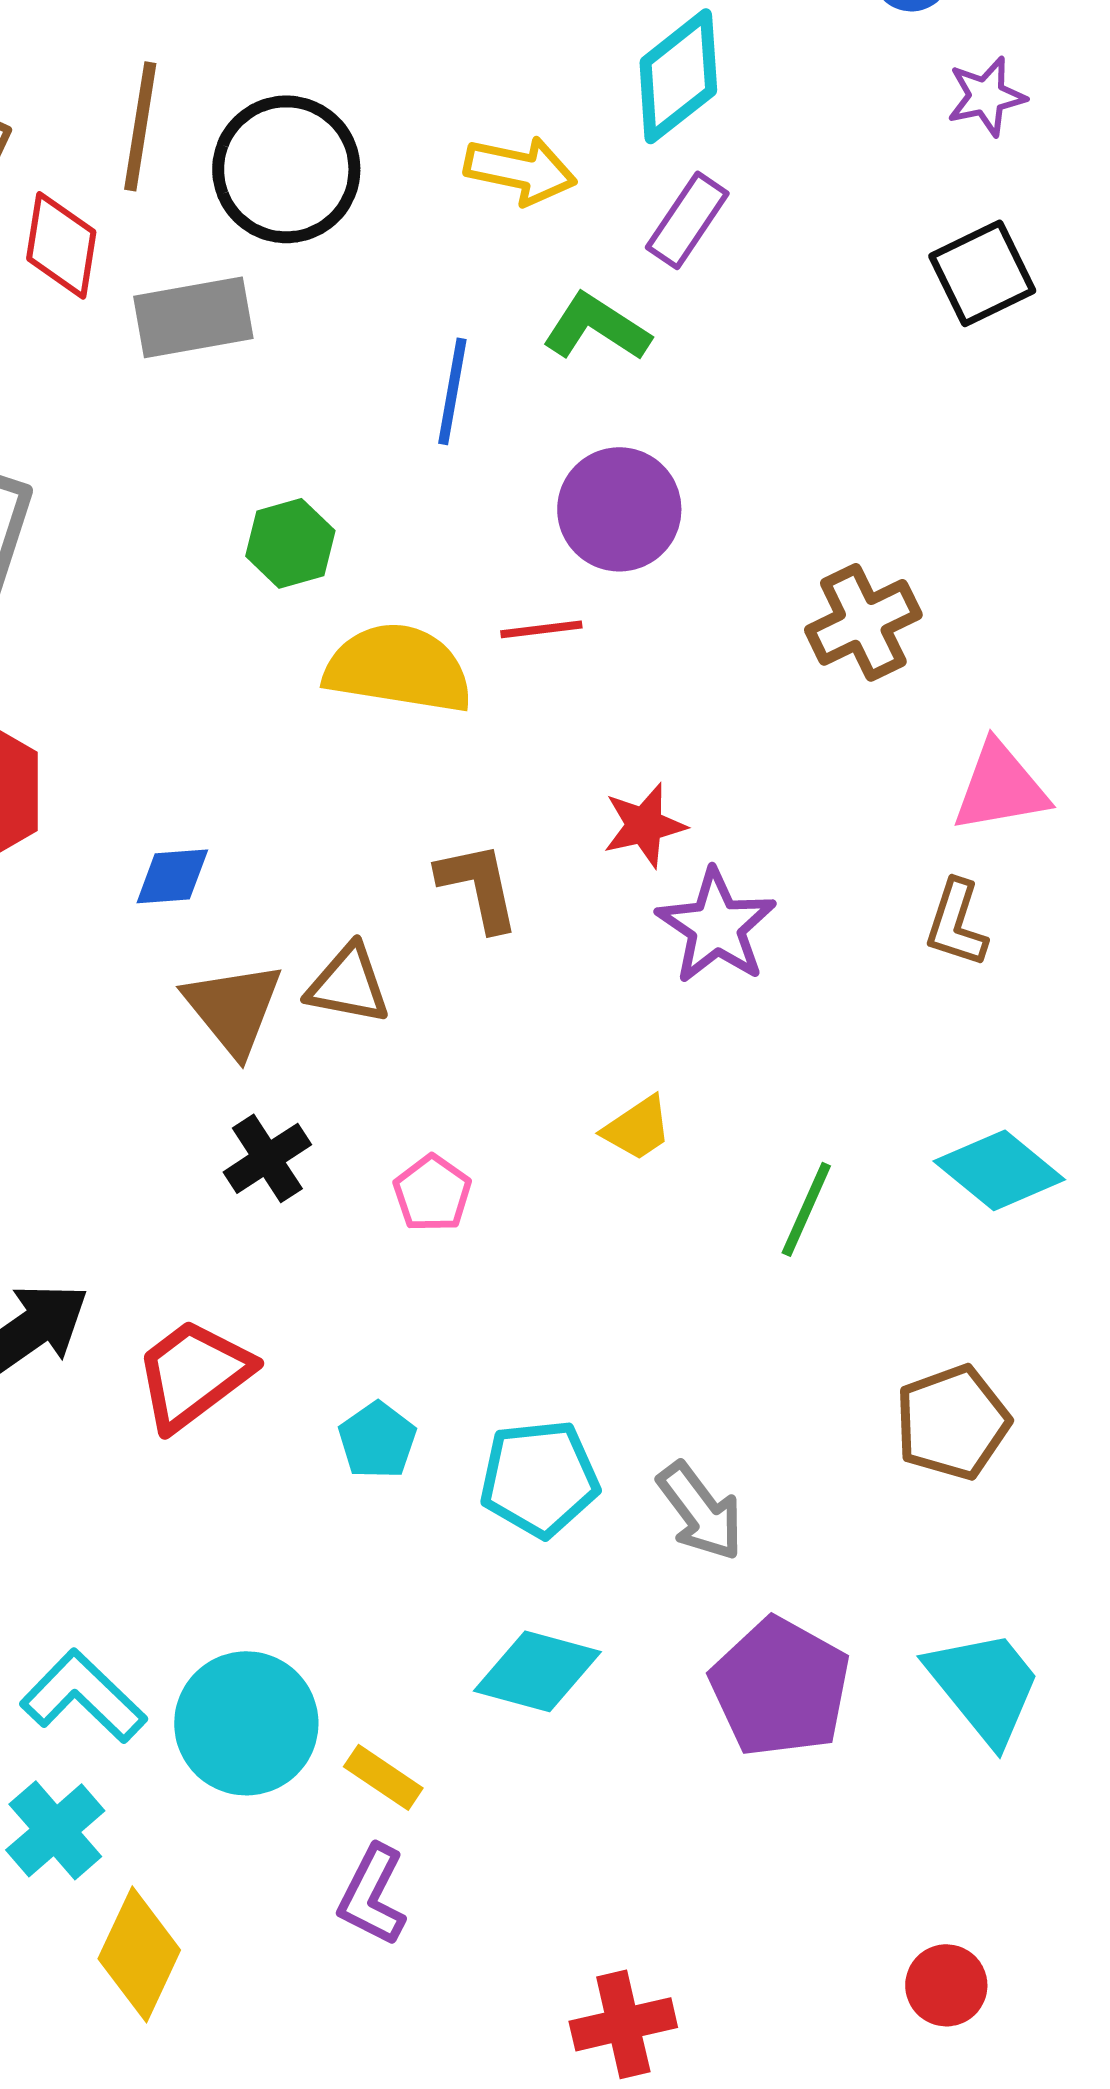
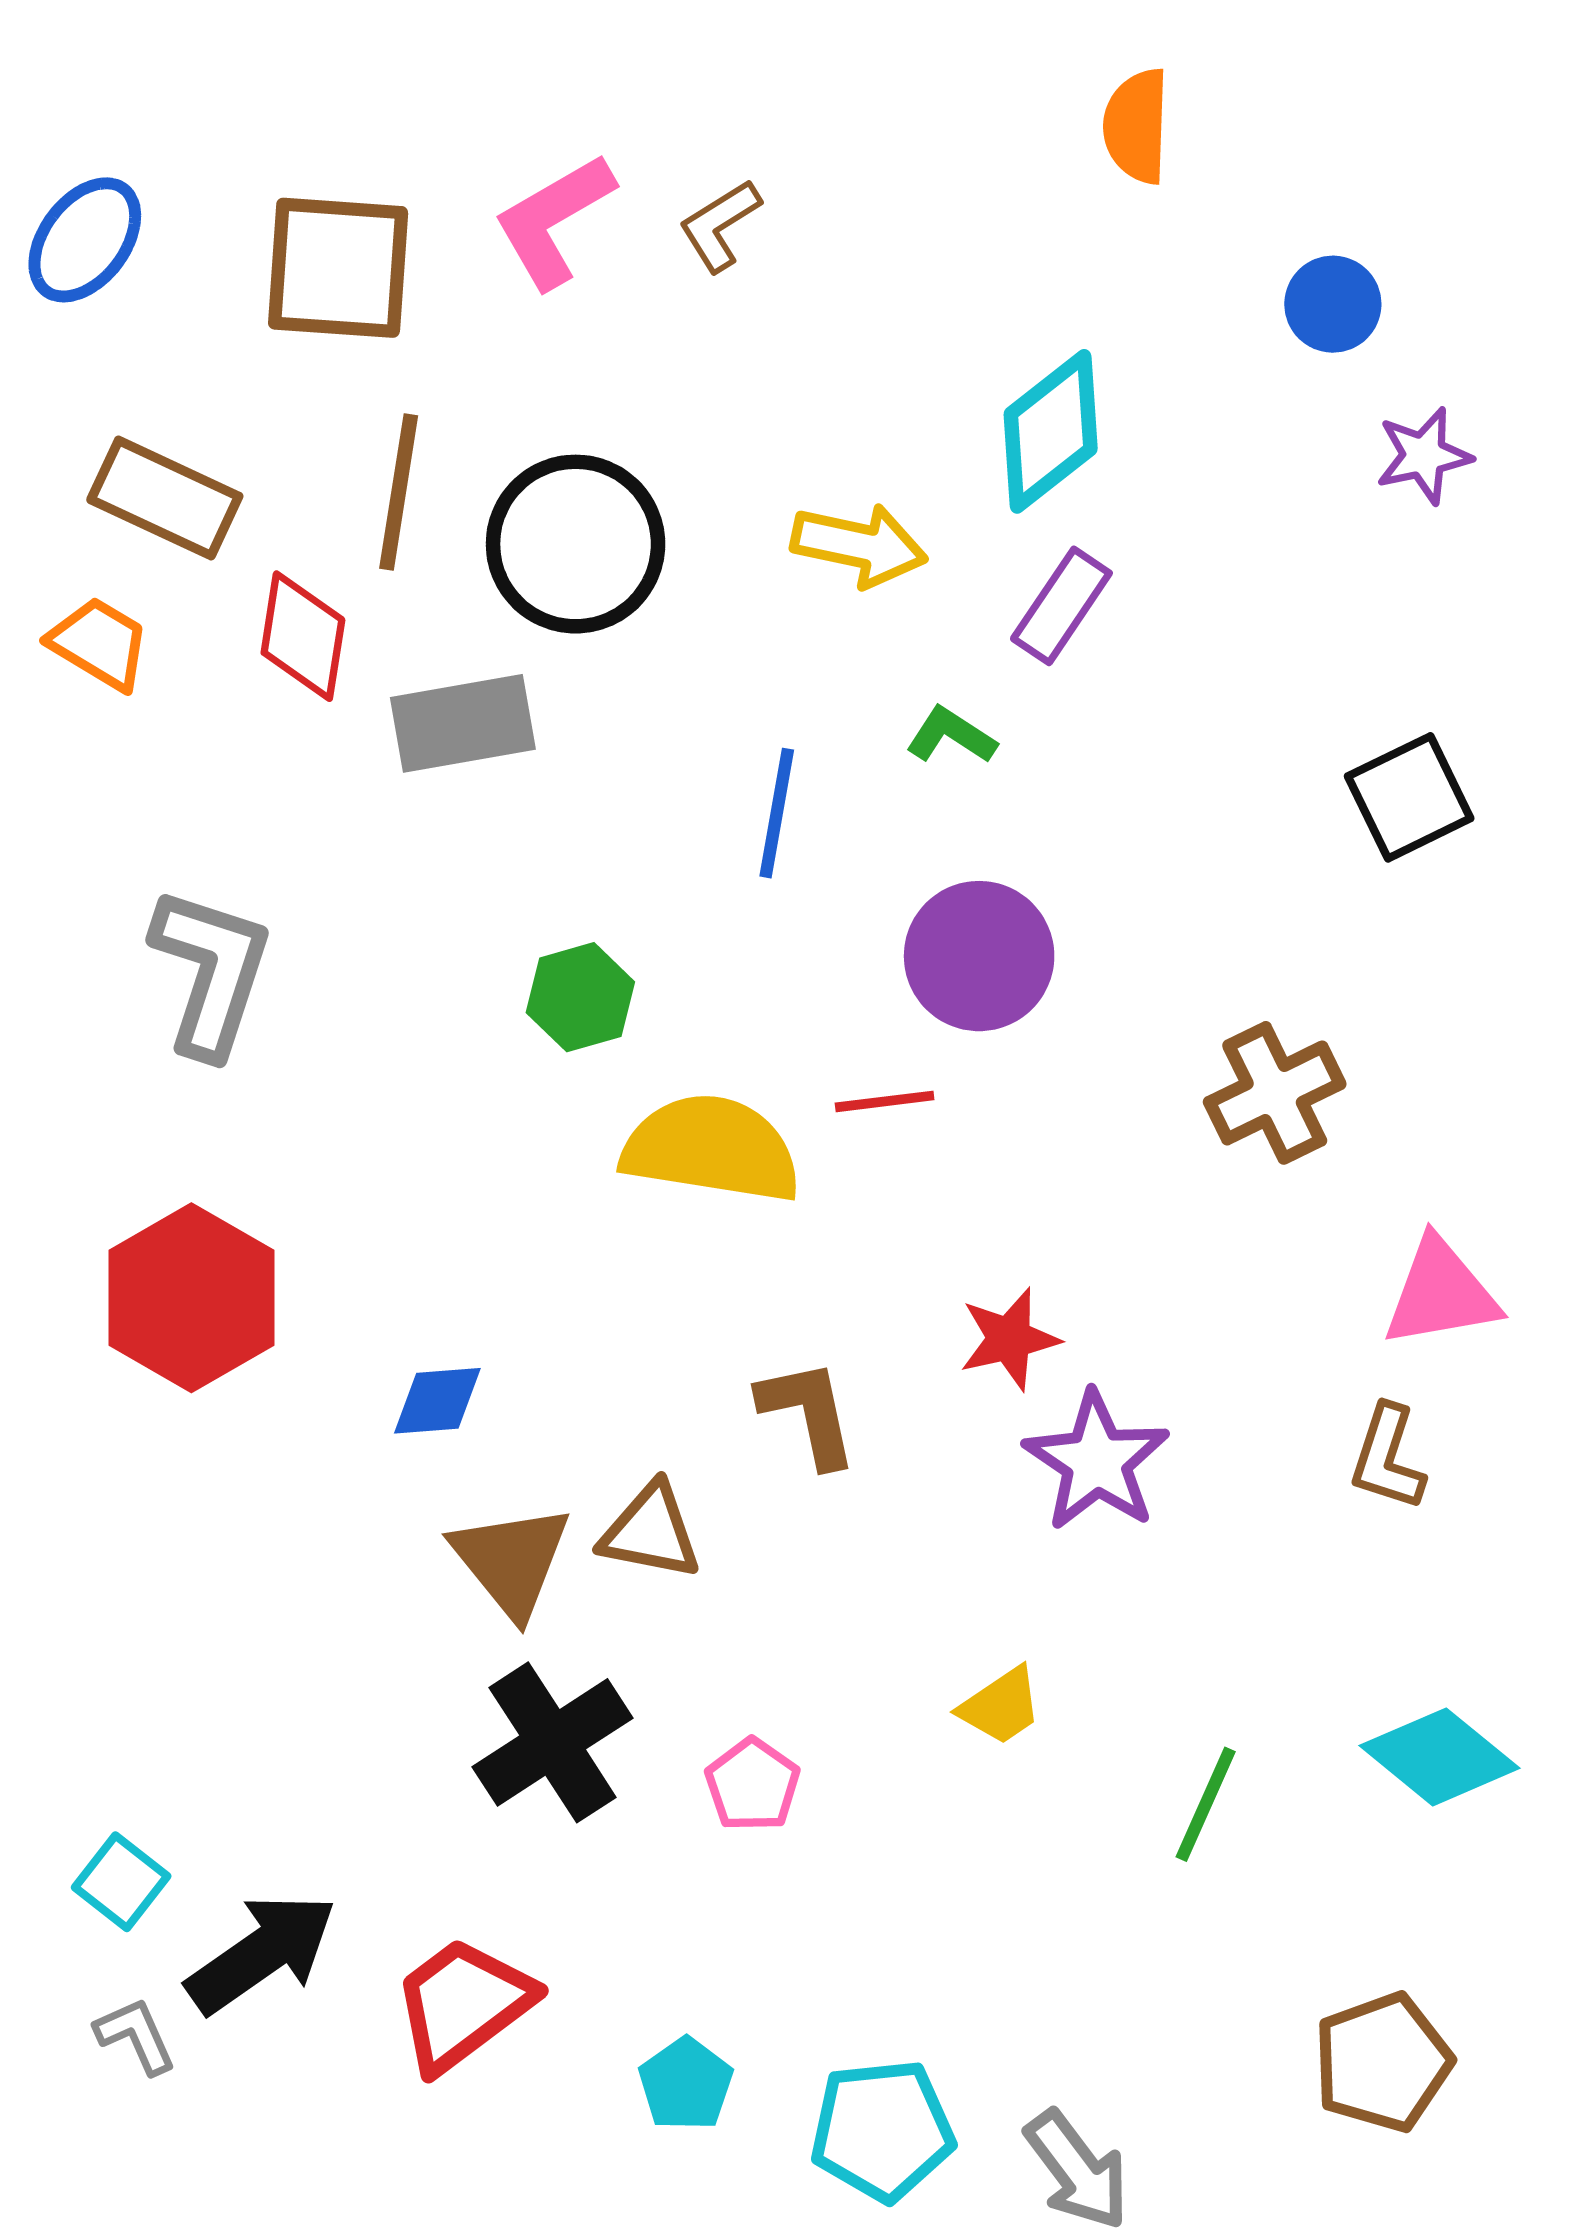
black square: (982, 273) -> (1409, 797), moved
green L-shape: (596, 327) -> (951, 736), size x0.7
black cross: (267, 1158) -> (553, 1742), size x1.5

